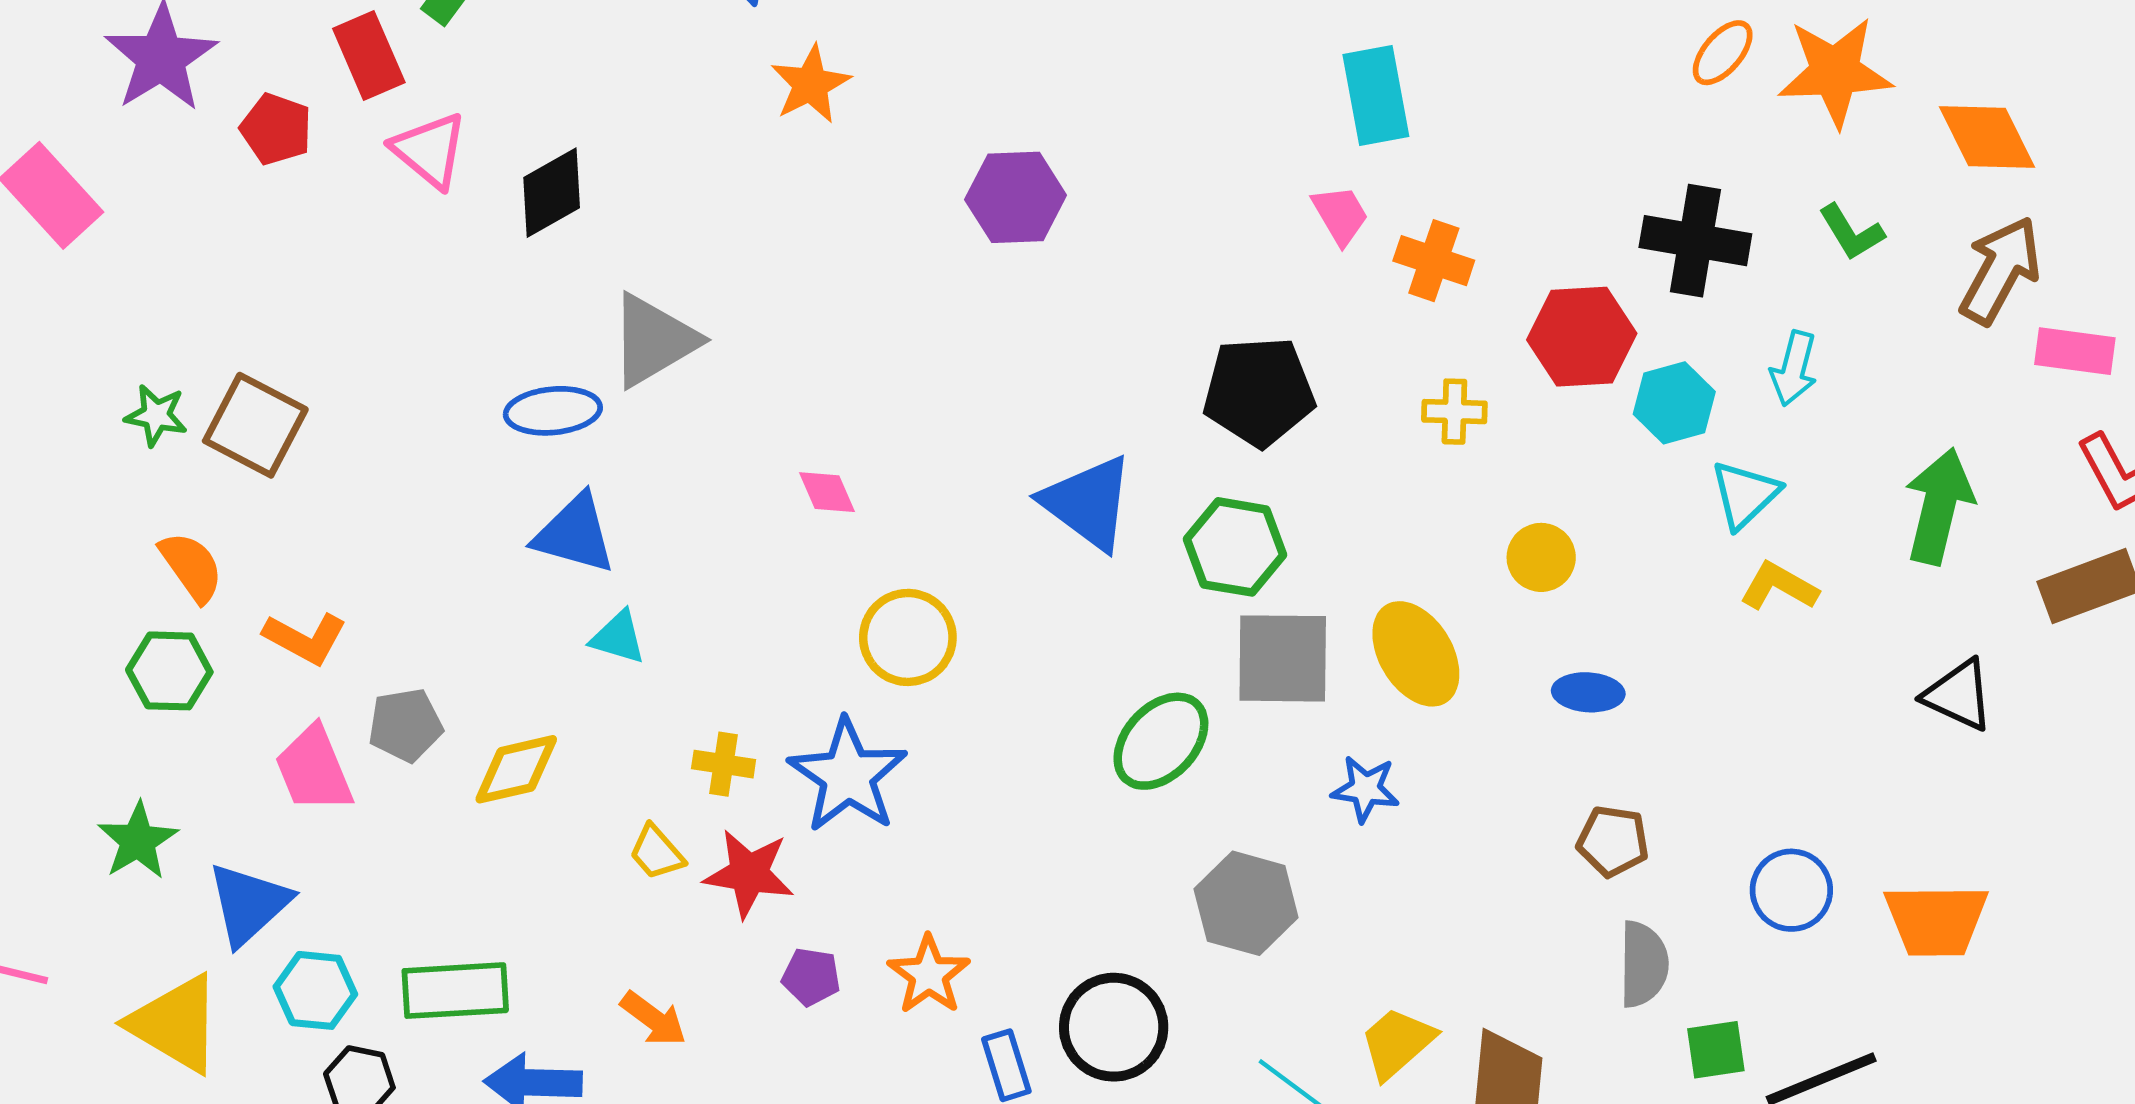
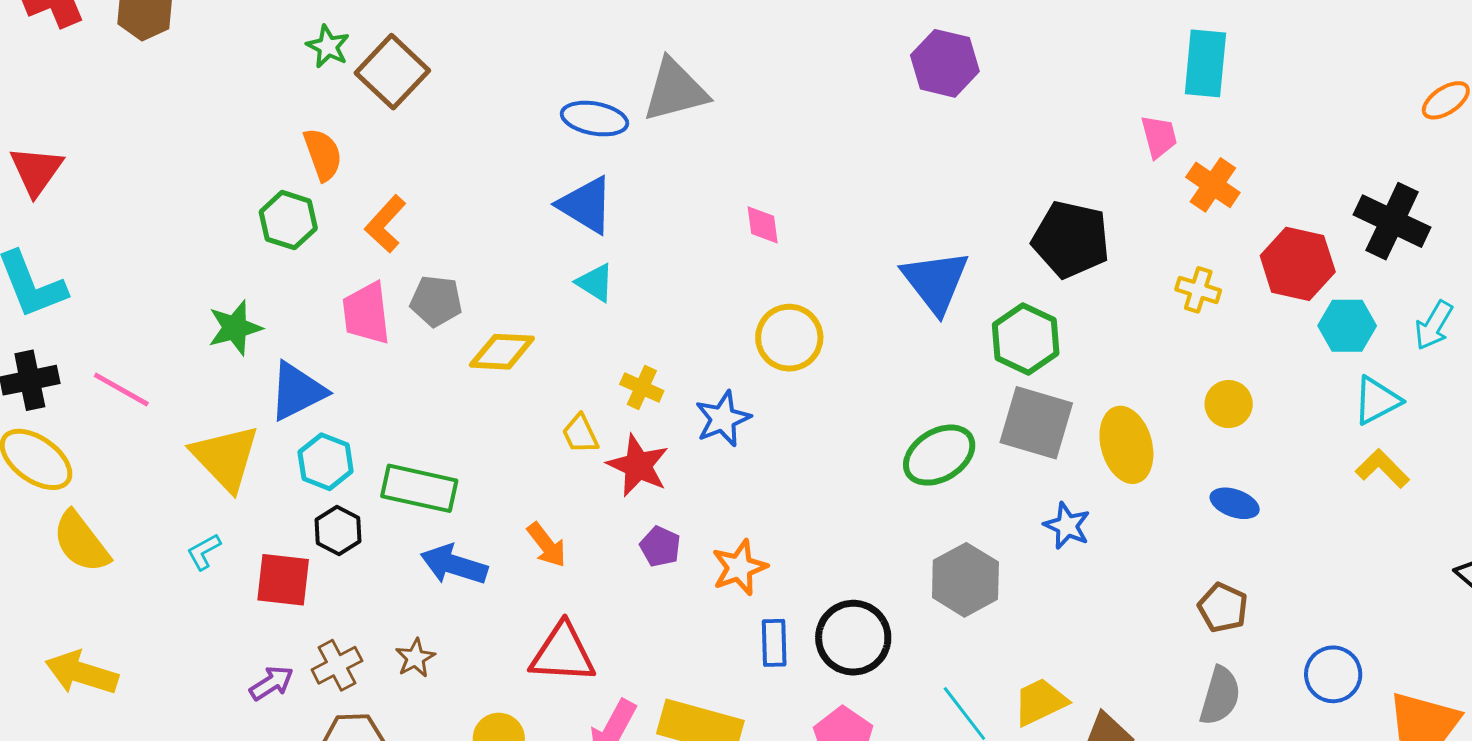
orange L-shape: (305, 638) -> (385, 224), turned 88
blue star: (848, 776) -> (723, 419), size x0.7

